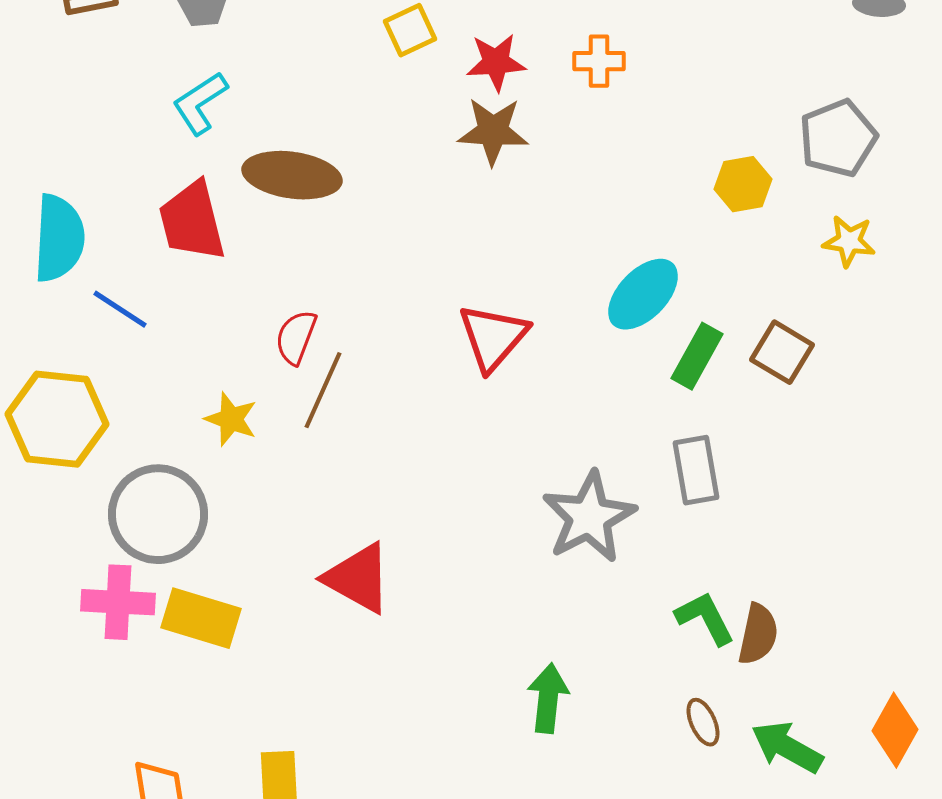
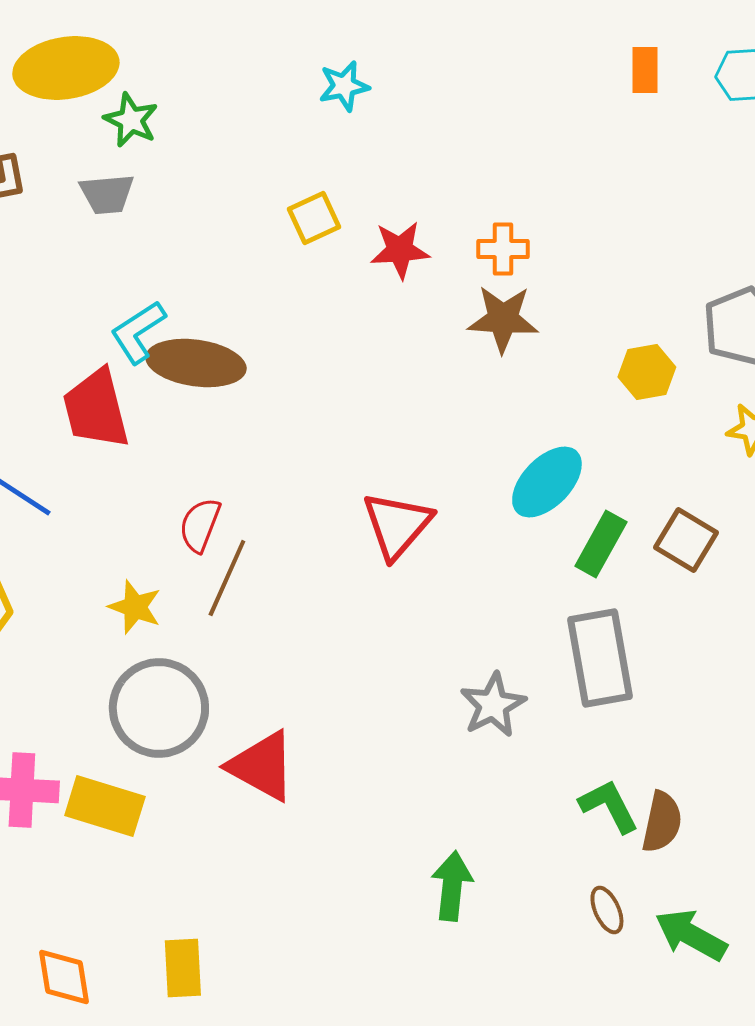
cyan L-shape: (200, 103) -> (138, 332), moved
brown star: (493, 131) -> (503, 319), moved
gray rectangle: (696, 470) -> (600, 658), size x1.4
gray circle: (158, 514) -> (159, 708), moved
gray star: (589, 517) -> (493, 705), size x0.7

